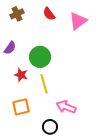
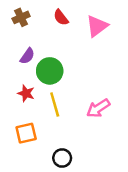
purple semicircle: (10, 48) -> (27, 56), moved
pink arrow: (66, 107) -> (98, 108), moved, turned -54

